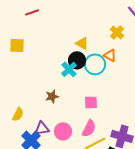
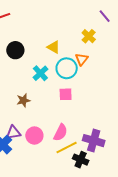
orange triangle: (110, 55) -> (82, 59), turned 40
black circle: (77, 60) -> (15, 50), moved
pink square: (91, 102) -> (66, 94), moved

